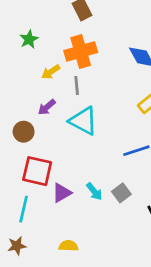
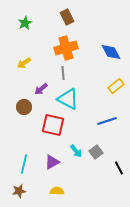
green star: (29, 39) -> (25, 23), moved
yellow arrow: (51, 72) -> (24, 63), moved
red square: (37, 171) -> (53, 125), moved
purple triangle: (62, 193) -> (52, 162), moved

